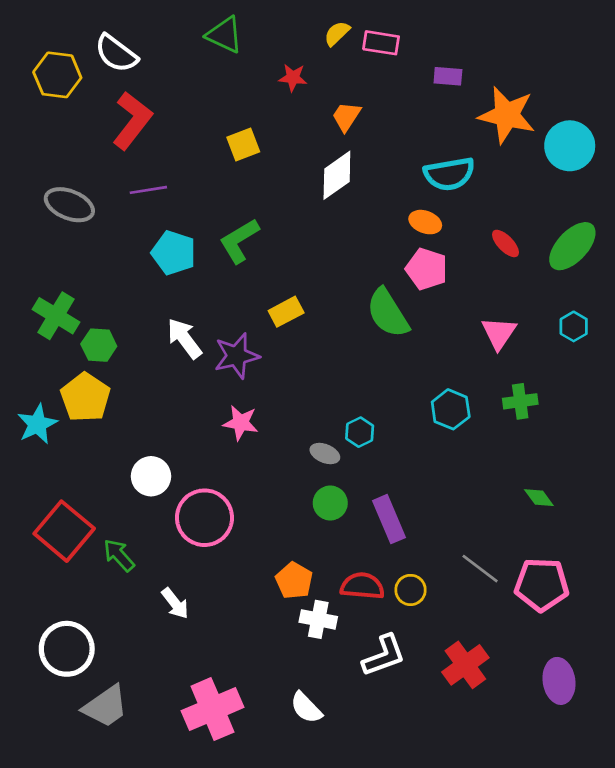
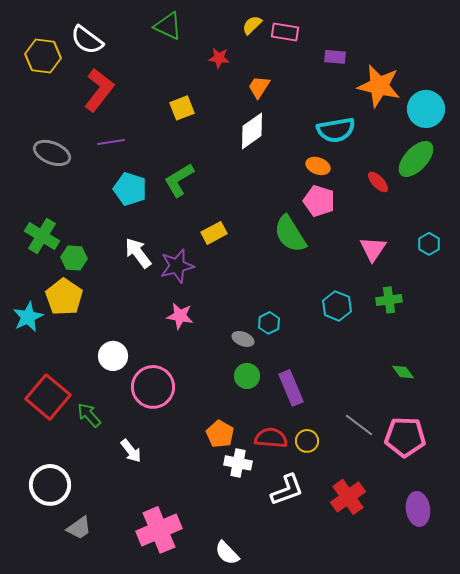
green ellipse: (572, 246) -> (416, 159), moved
gray trapezoid: (105, 706) -> (79, 528), size x0.7
white semicircle: (306, 708) -> (227, 553), moved

